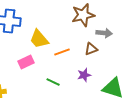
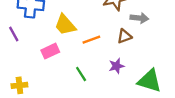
green line: (53, 82) -> (81, 74), turned 32

